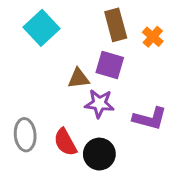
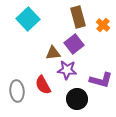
purple square: (110, 65) -> (74, 44), turned 36
red semicircle: (65, 142) -> (43, 85), moved
black circle: (99, 154) -> (77, 99), moved

